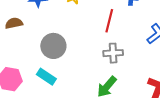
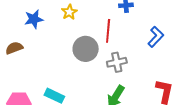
gray circle: (53, 46) -> (86, 49), moved

